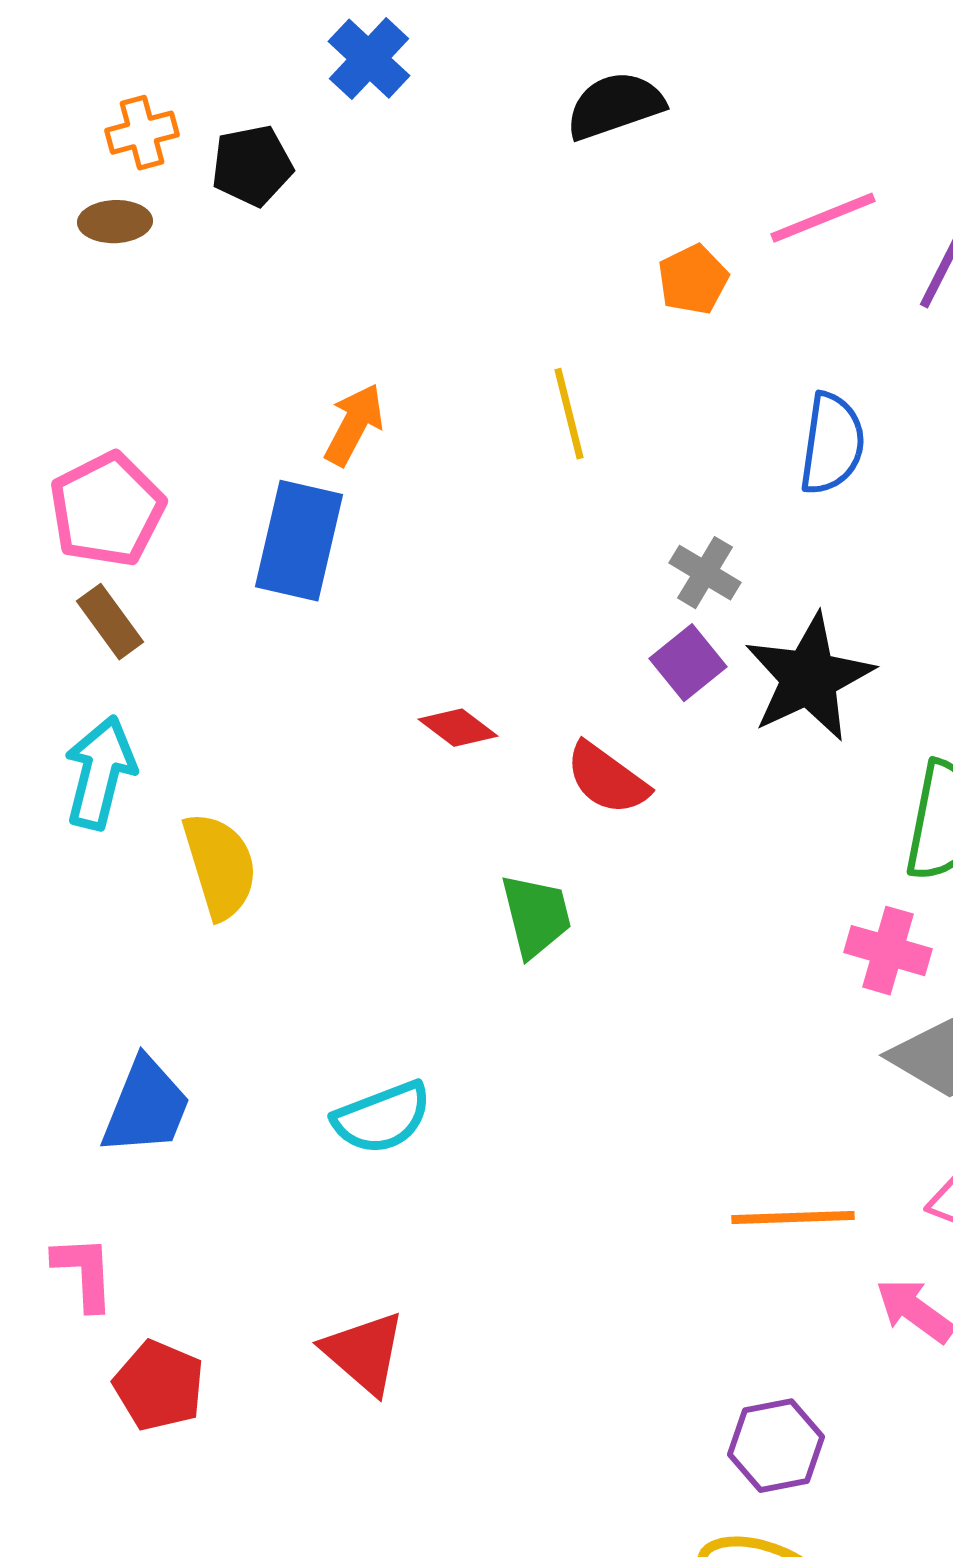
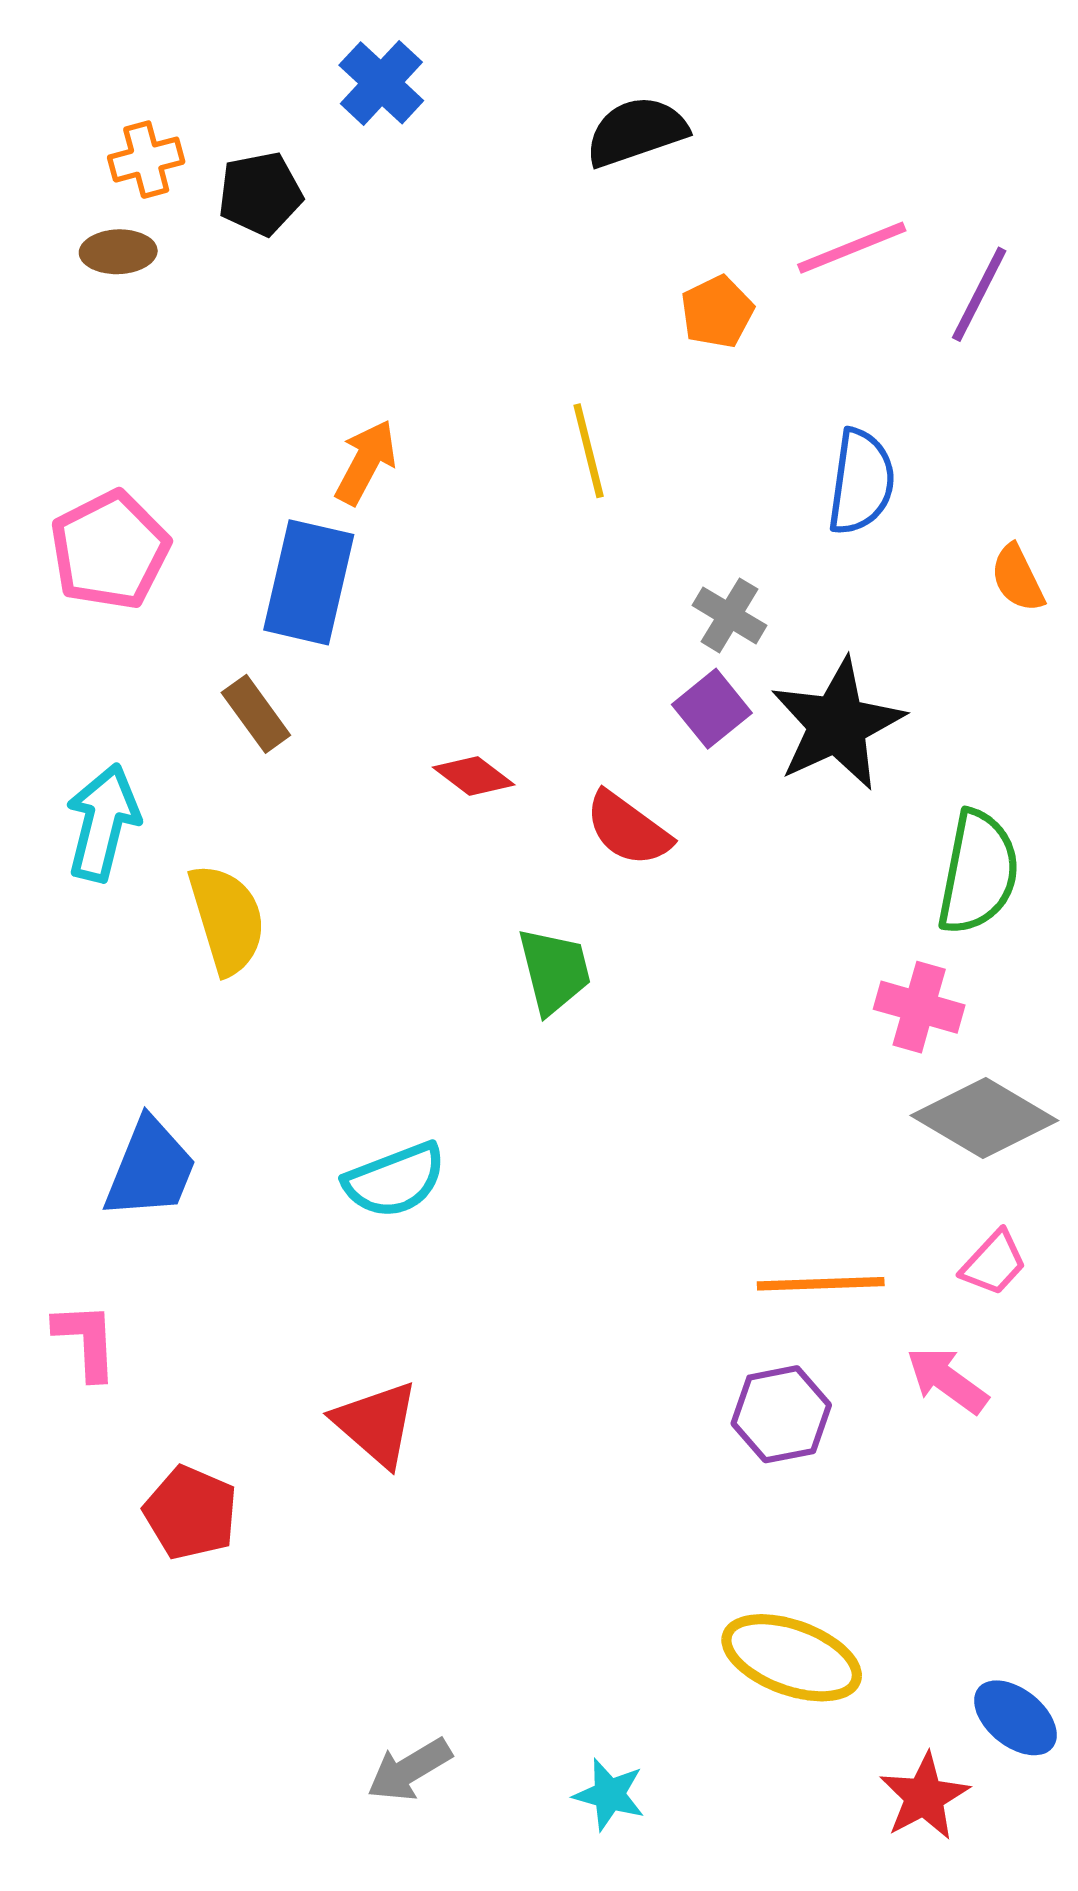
brown rectangle: (110, 622) -> (256, 714), moved
red pentagon: (159, 1386) -> (191, 1513), moved
purple hexagon: (776, 1446) -> (781, 1414), moved

